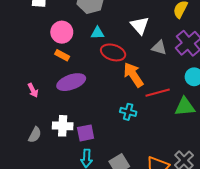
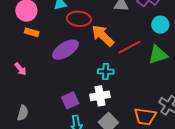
purple ellipse: (71, 82) -> (65, 50), moved
pink arrow: (33, 90) -> (20, 69), moved
white cross: (63, 126) -> (100, 96), moved

